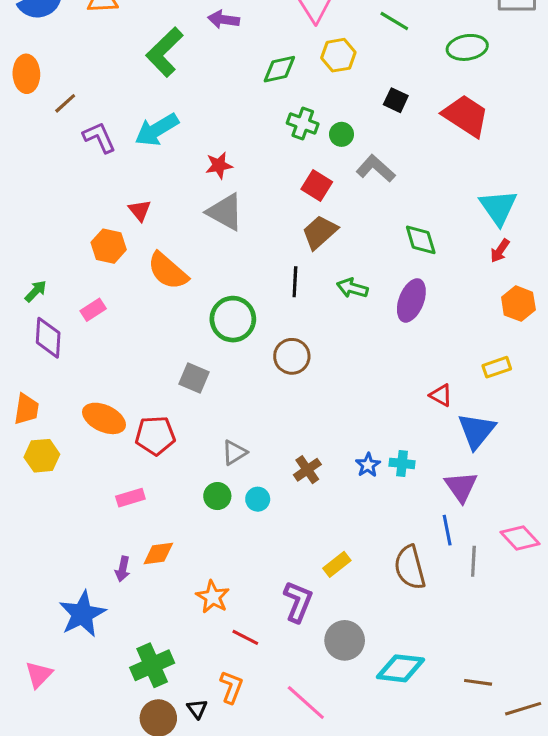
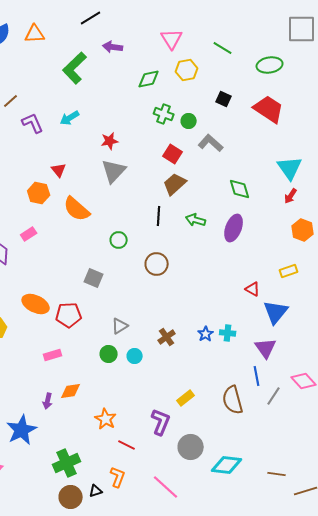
cyan arrow: (157, 130) -> (70, 118), size x0.7
gray triangle: (225, 212) -> (114, 171), turned 44
green circle: (233, 319) -> (119, 240), size x0.6
gray line: (473, 561) -> (274, 396), turned 30
black triangle: (197, 709) -> (96, 491), turned 48

